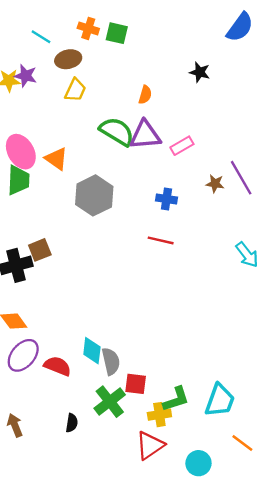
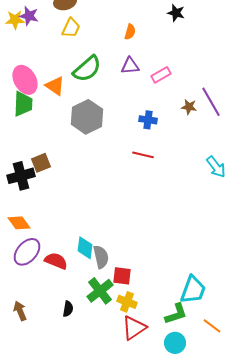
green semicircle: (117, 131) -> (87, 69), moved, turned 108
purple triangle: (145, 135) -> (130, 66), size x0.7
green L-shape: (176, 399) -> (176, 314), moved
yellow cross: (159, 415) -> (127, 302), moved, turned 30

